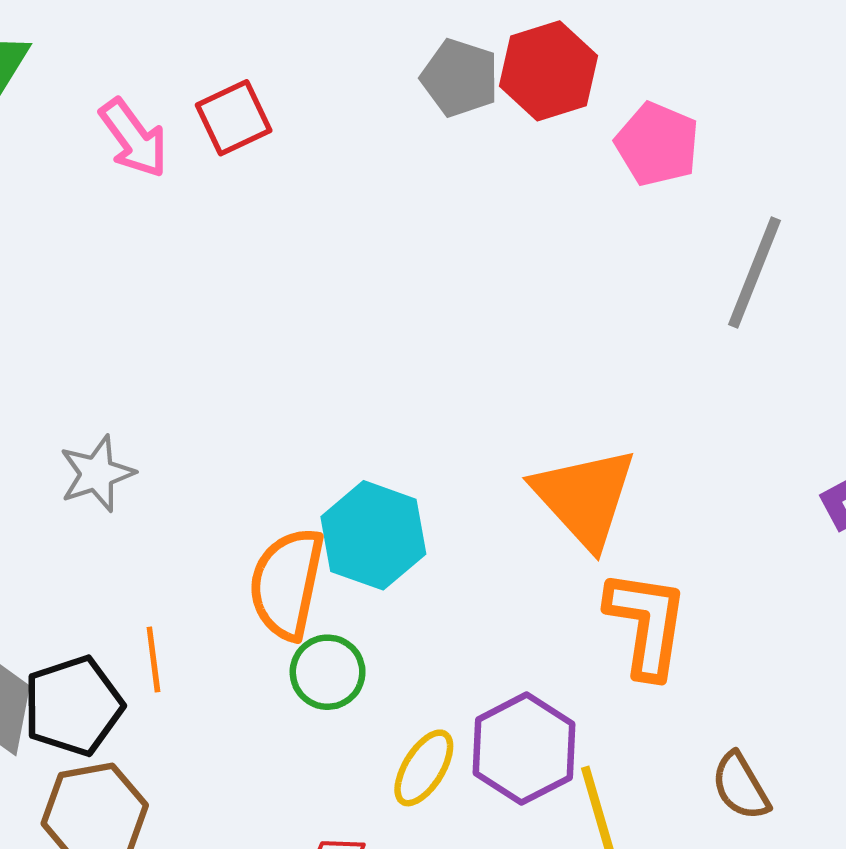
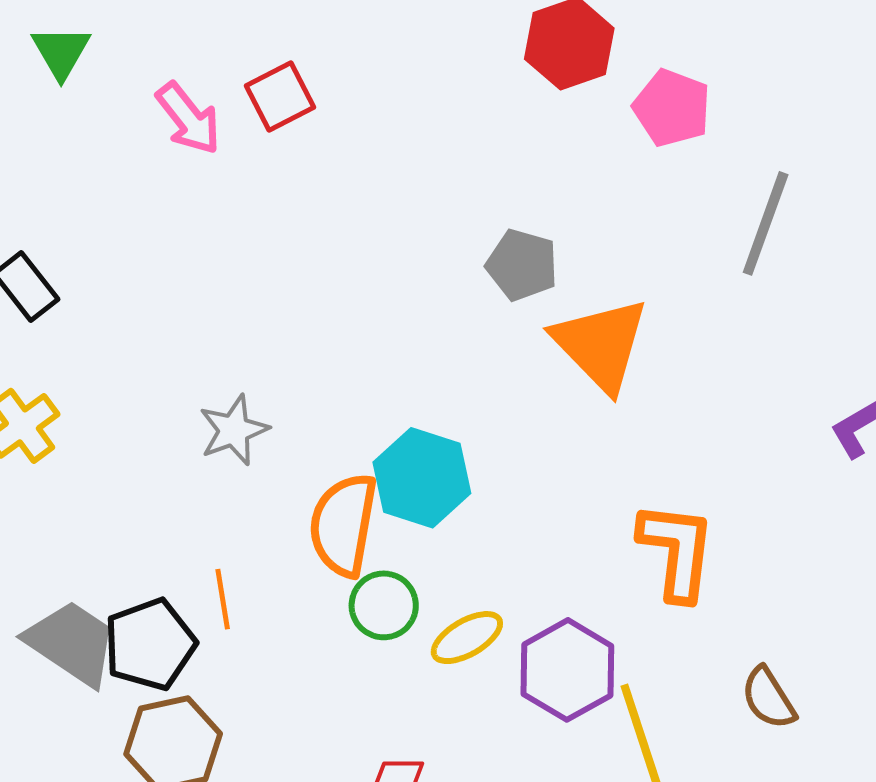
gray pentagon: (460, 78) -> (522, 265), moved
gray star: (97, 474) -> (234, 430), moved
orange triangle: (585, 497) -> (601, 344), moved
yellow ellipse: (424, 768) -> (467, 638), moved, turned 30

